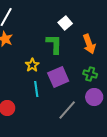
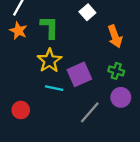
green L-shape: (54, 44) -> (49, 27), moved
yellow star: (32, 65) -> (49, 61), size x1.5
cyan line: (36, 89) -> (54, 88), turned -70

